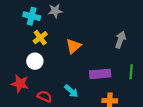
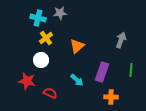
purple rectangle: (100, 74) -> (102, 72), turned -66
cyan arrow: (71, 91) -> (77, 80), moved

